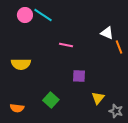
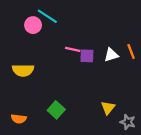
pink circle: (25, 15) -> (33, 25), moved
white triangle: (107, 33) -> (111, 55), moved, turned -40
purple square: (79, 76) -> (87, 56), moved

